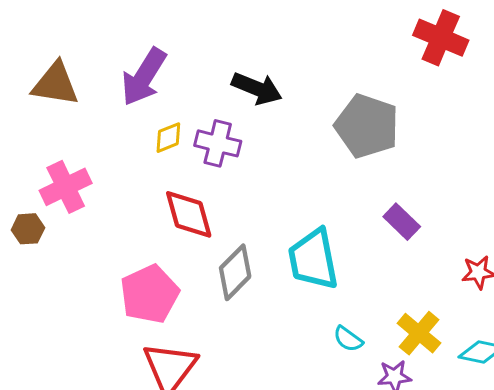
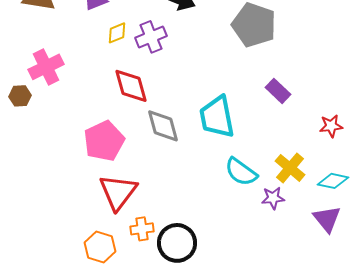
purple cross: (218, 143) -> (151, 37), turned -36
gray diamond: (235, 272) -> (163, 126), turned -60
cyan semicircle: (348, 339) -> (241, 172), size x1.6

